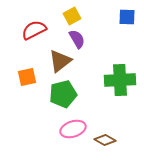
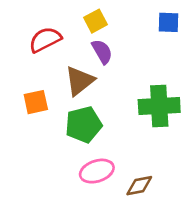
brown diamond: (105, 140) -> (139, 186), turned -40

